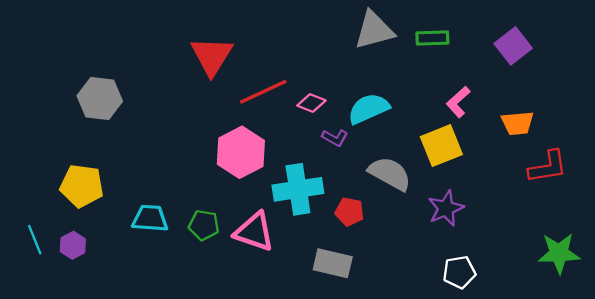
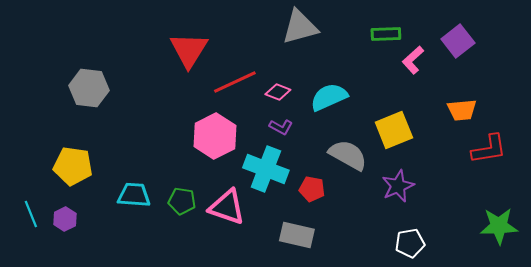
gray triangle: (374, 30) -> (300, 27), moved
pink L-shape: (458, 102) -> (413, 60), moved
purple L-shape: (335, 138) -> (281, 127), moved
cyan cross: (298, 189) -> (266, 169), turned 30

